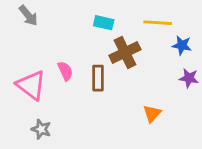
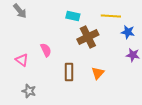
brown rectangle: (98, 78) -> (69, 72), moved
pink triangle: (31, 85) -> (22, 60), size x0.6
orange triangle: (152, 114) -> (98, 73), moved

